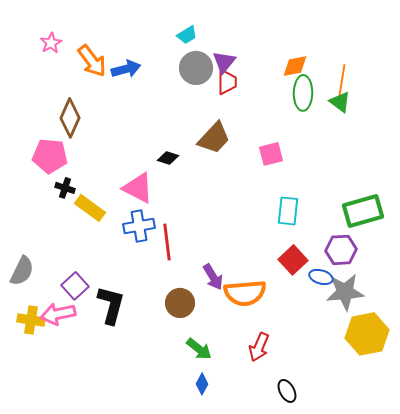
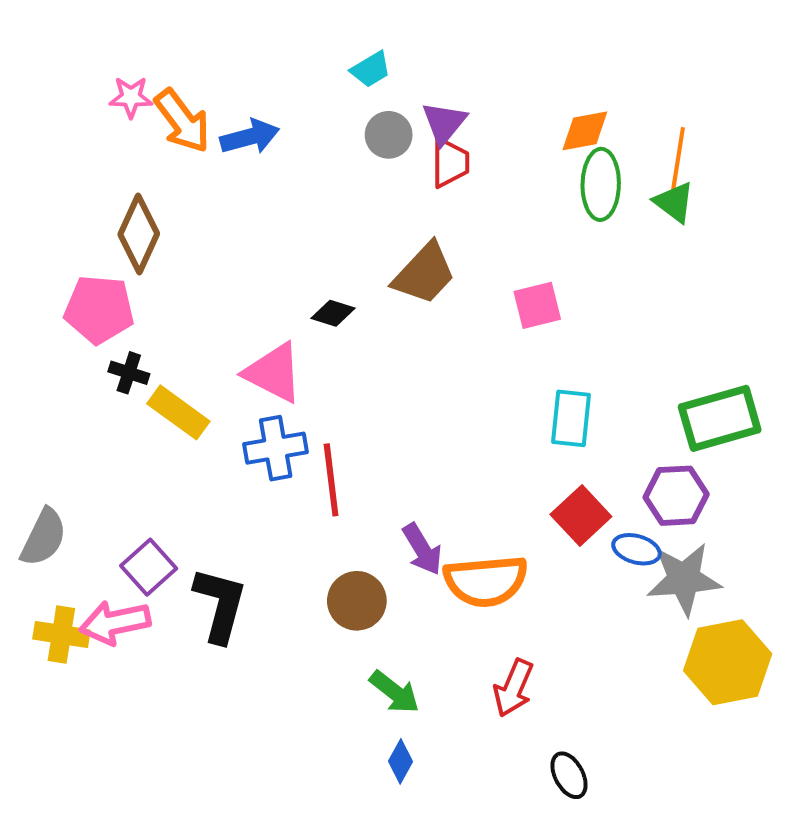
pink star: (51, 43) -> (131, 97), moved, turned 30
gray circle: (196, 68) -> (389, 135), size x0.7

